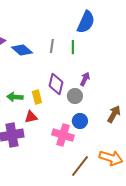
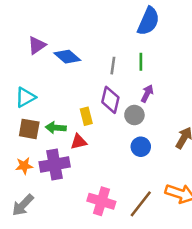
gray line: (52, 46) -> (113, 66), moved
green line: (73, 47) -> (141, 62), moved
green arrow: (15, 97) -> (56, 128), moved
pink cross: (63, 135) -> (101, 201), moved

